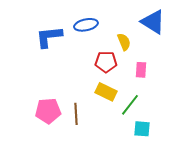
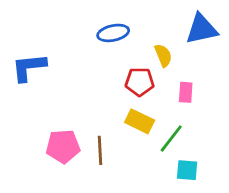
blue triangle: (153, 22) -> (202, 29), turned -44
blue L-shape: (49, 37) -> (29, 67), moved

